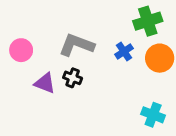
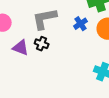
gray L-shape: (77, 45) -> (45, 19), turned -32

